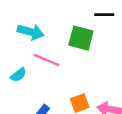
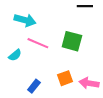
green square: (81, 38) -> (72, 41), moved

